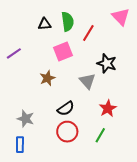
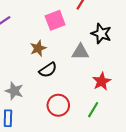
gray triangle: (87, 81) -> (80, 52), turned -48
black semicircle: (66, 109) -> (48, 70), moved

